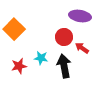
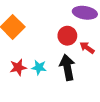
cyan star: (41, 58) -> (39, 67), moved

